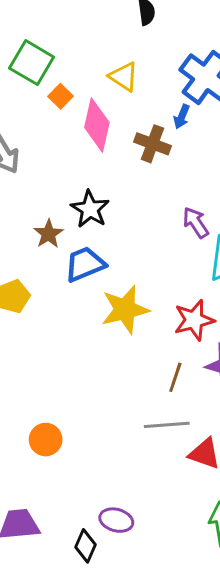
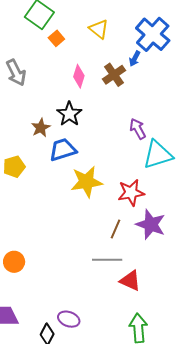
pink diamond: (97, 125) -> (79, 76), moved, size x0.7
brown cross: (152, 144) -> (114, 75), turned 30
orange circle: (46, 440) -> (14, 262), moved

